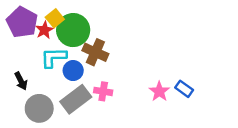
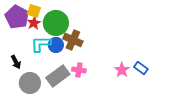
yellow square: (55, 18) -> (34, 11), moved, turned -32
blue circle: (73, 71) -> (56, 45), moved

